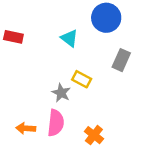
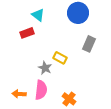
red rectangle: (13, 37) -> (27, 33), moved, turned -32
cyan triangle: (69, 38) -> (38, 15), moved

